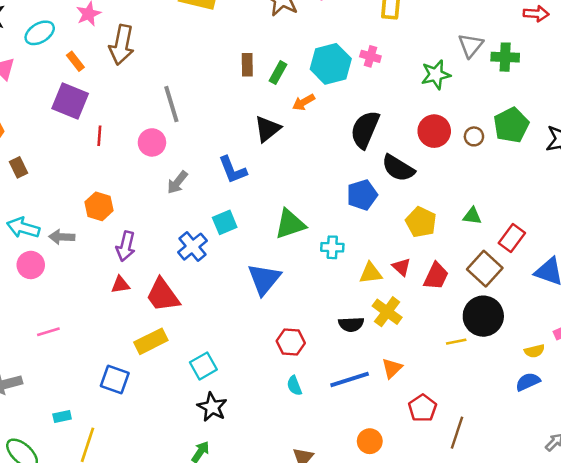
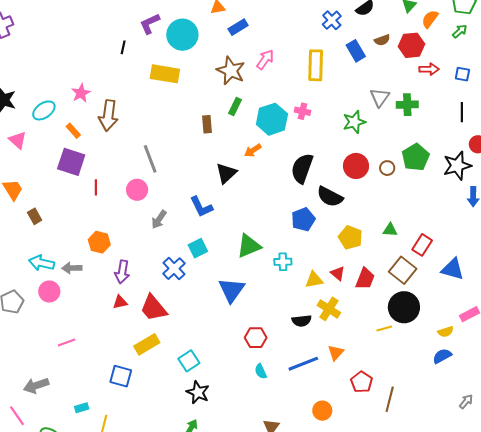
green rectangle: (278, 73) -> (235, 106), moved

